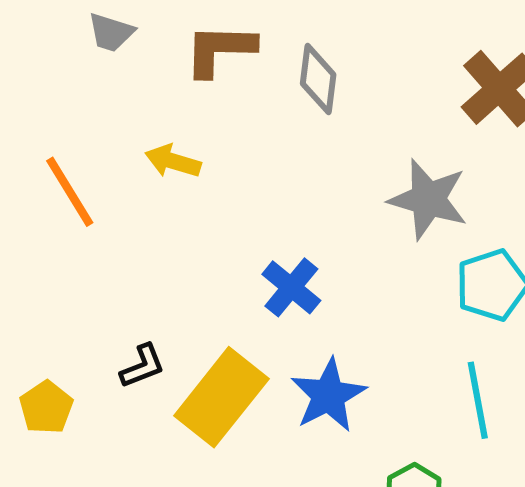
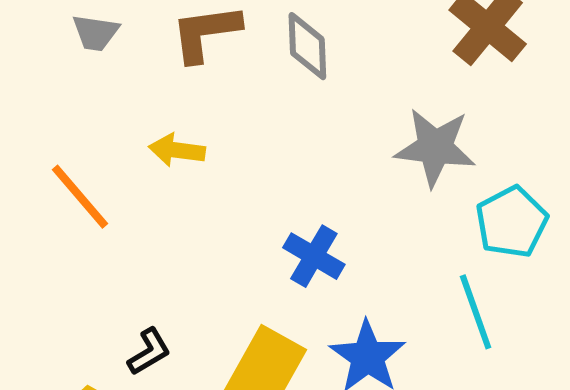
black L-shape: (142, 366) -> (149, 352), moved
cyan line: (478, 400) -> (476, 312), moved

